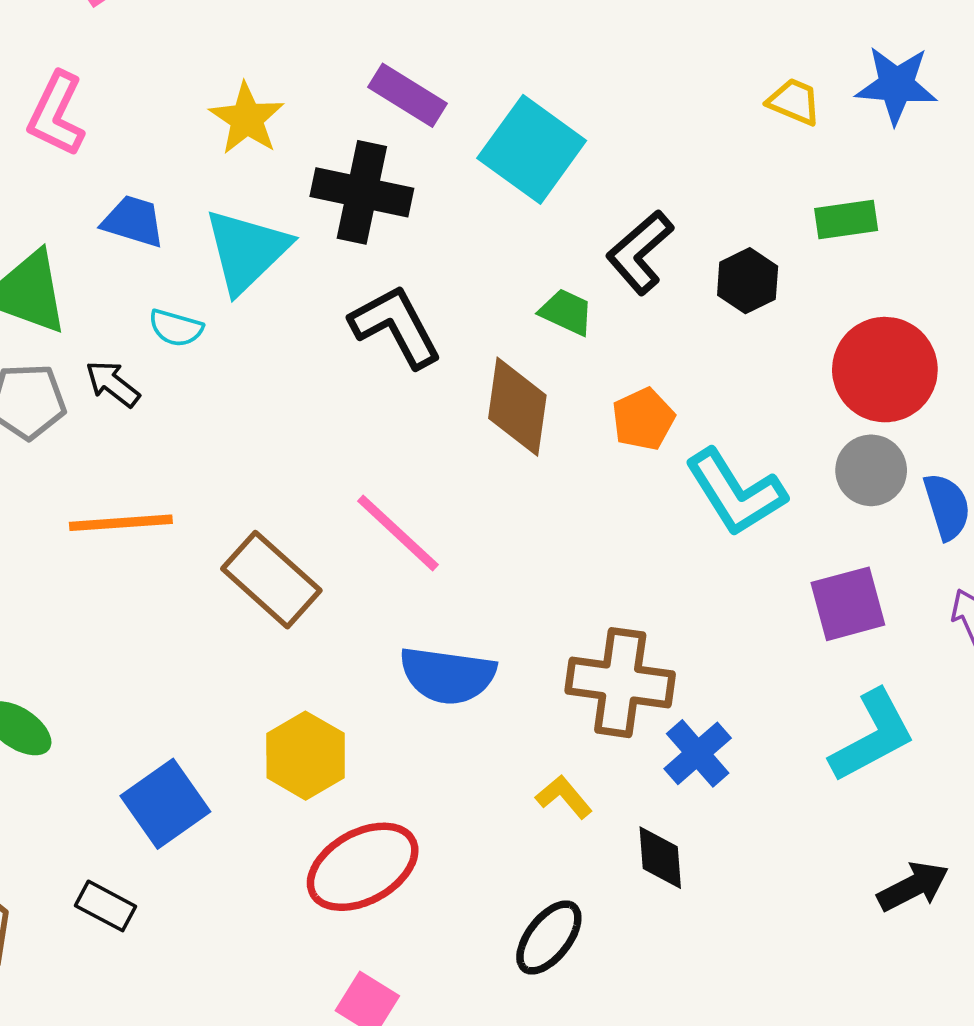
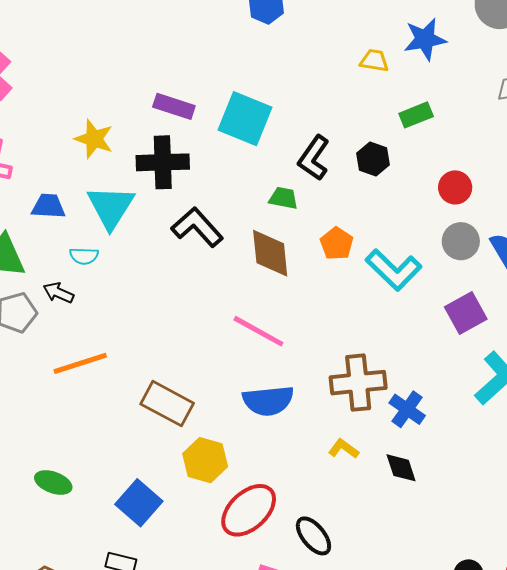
red circle: (885, 370) -> (455, 187), size x0.6
pink line: (398, 533) -> (258, 331), moved
brown rectangle: (271, 580) -> (167, 404), moved
black ellipse: (549, 938) -> (313, 536), moved, turned -63

